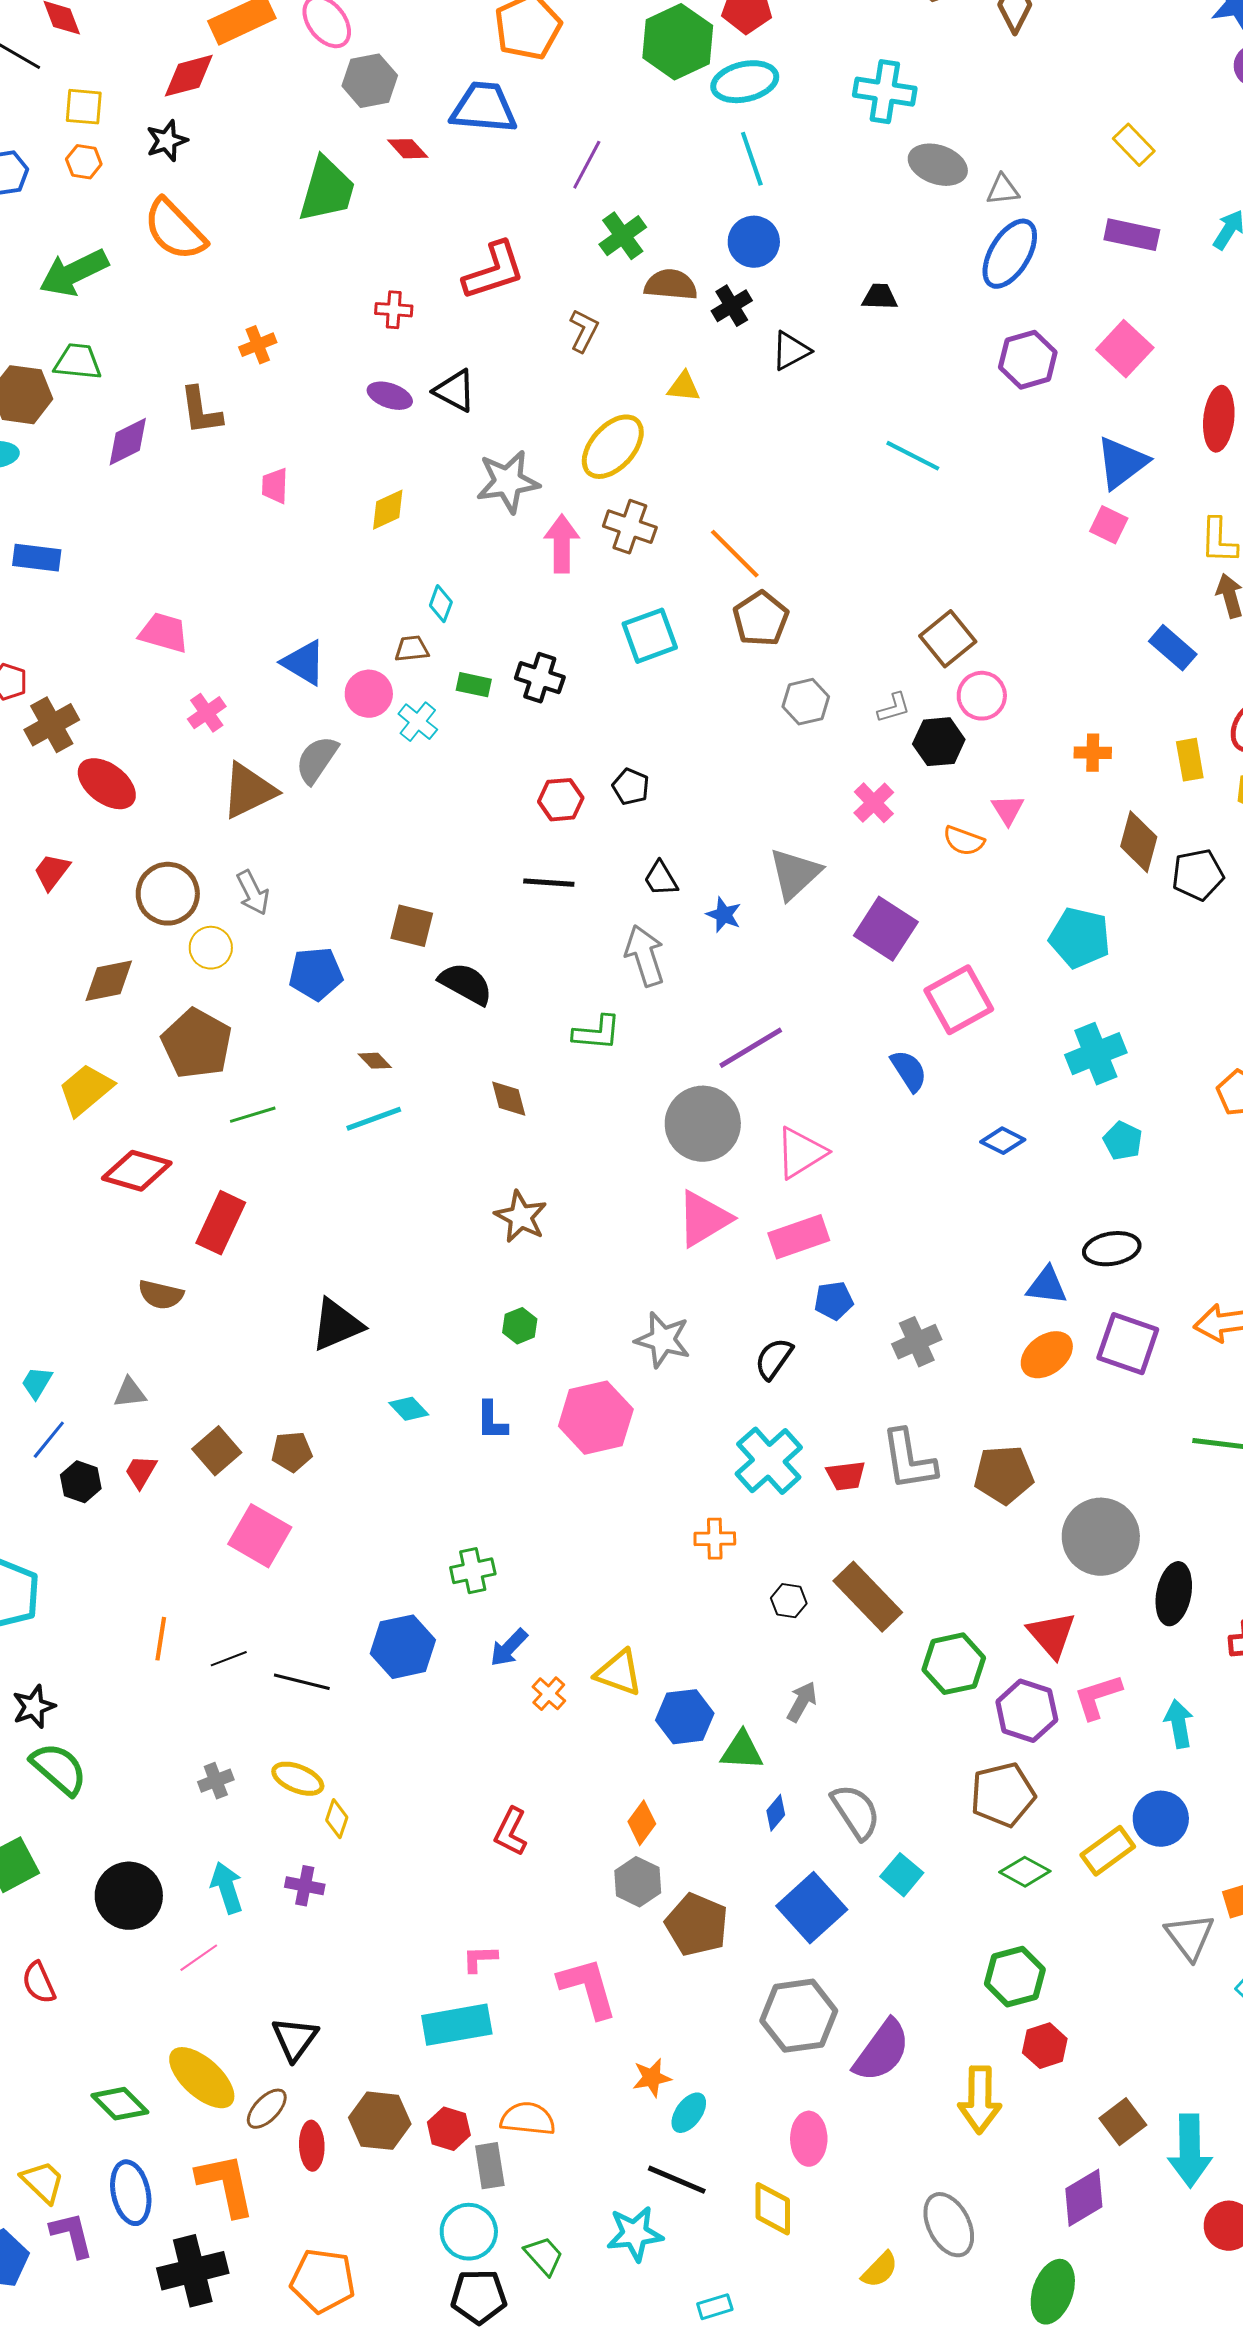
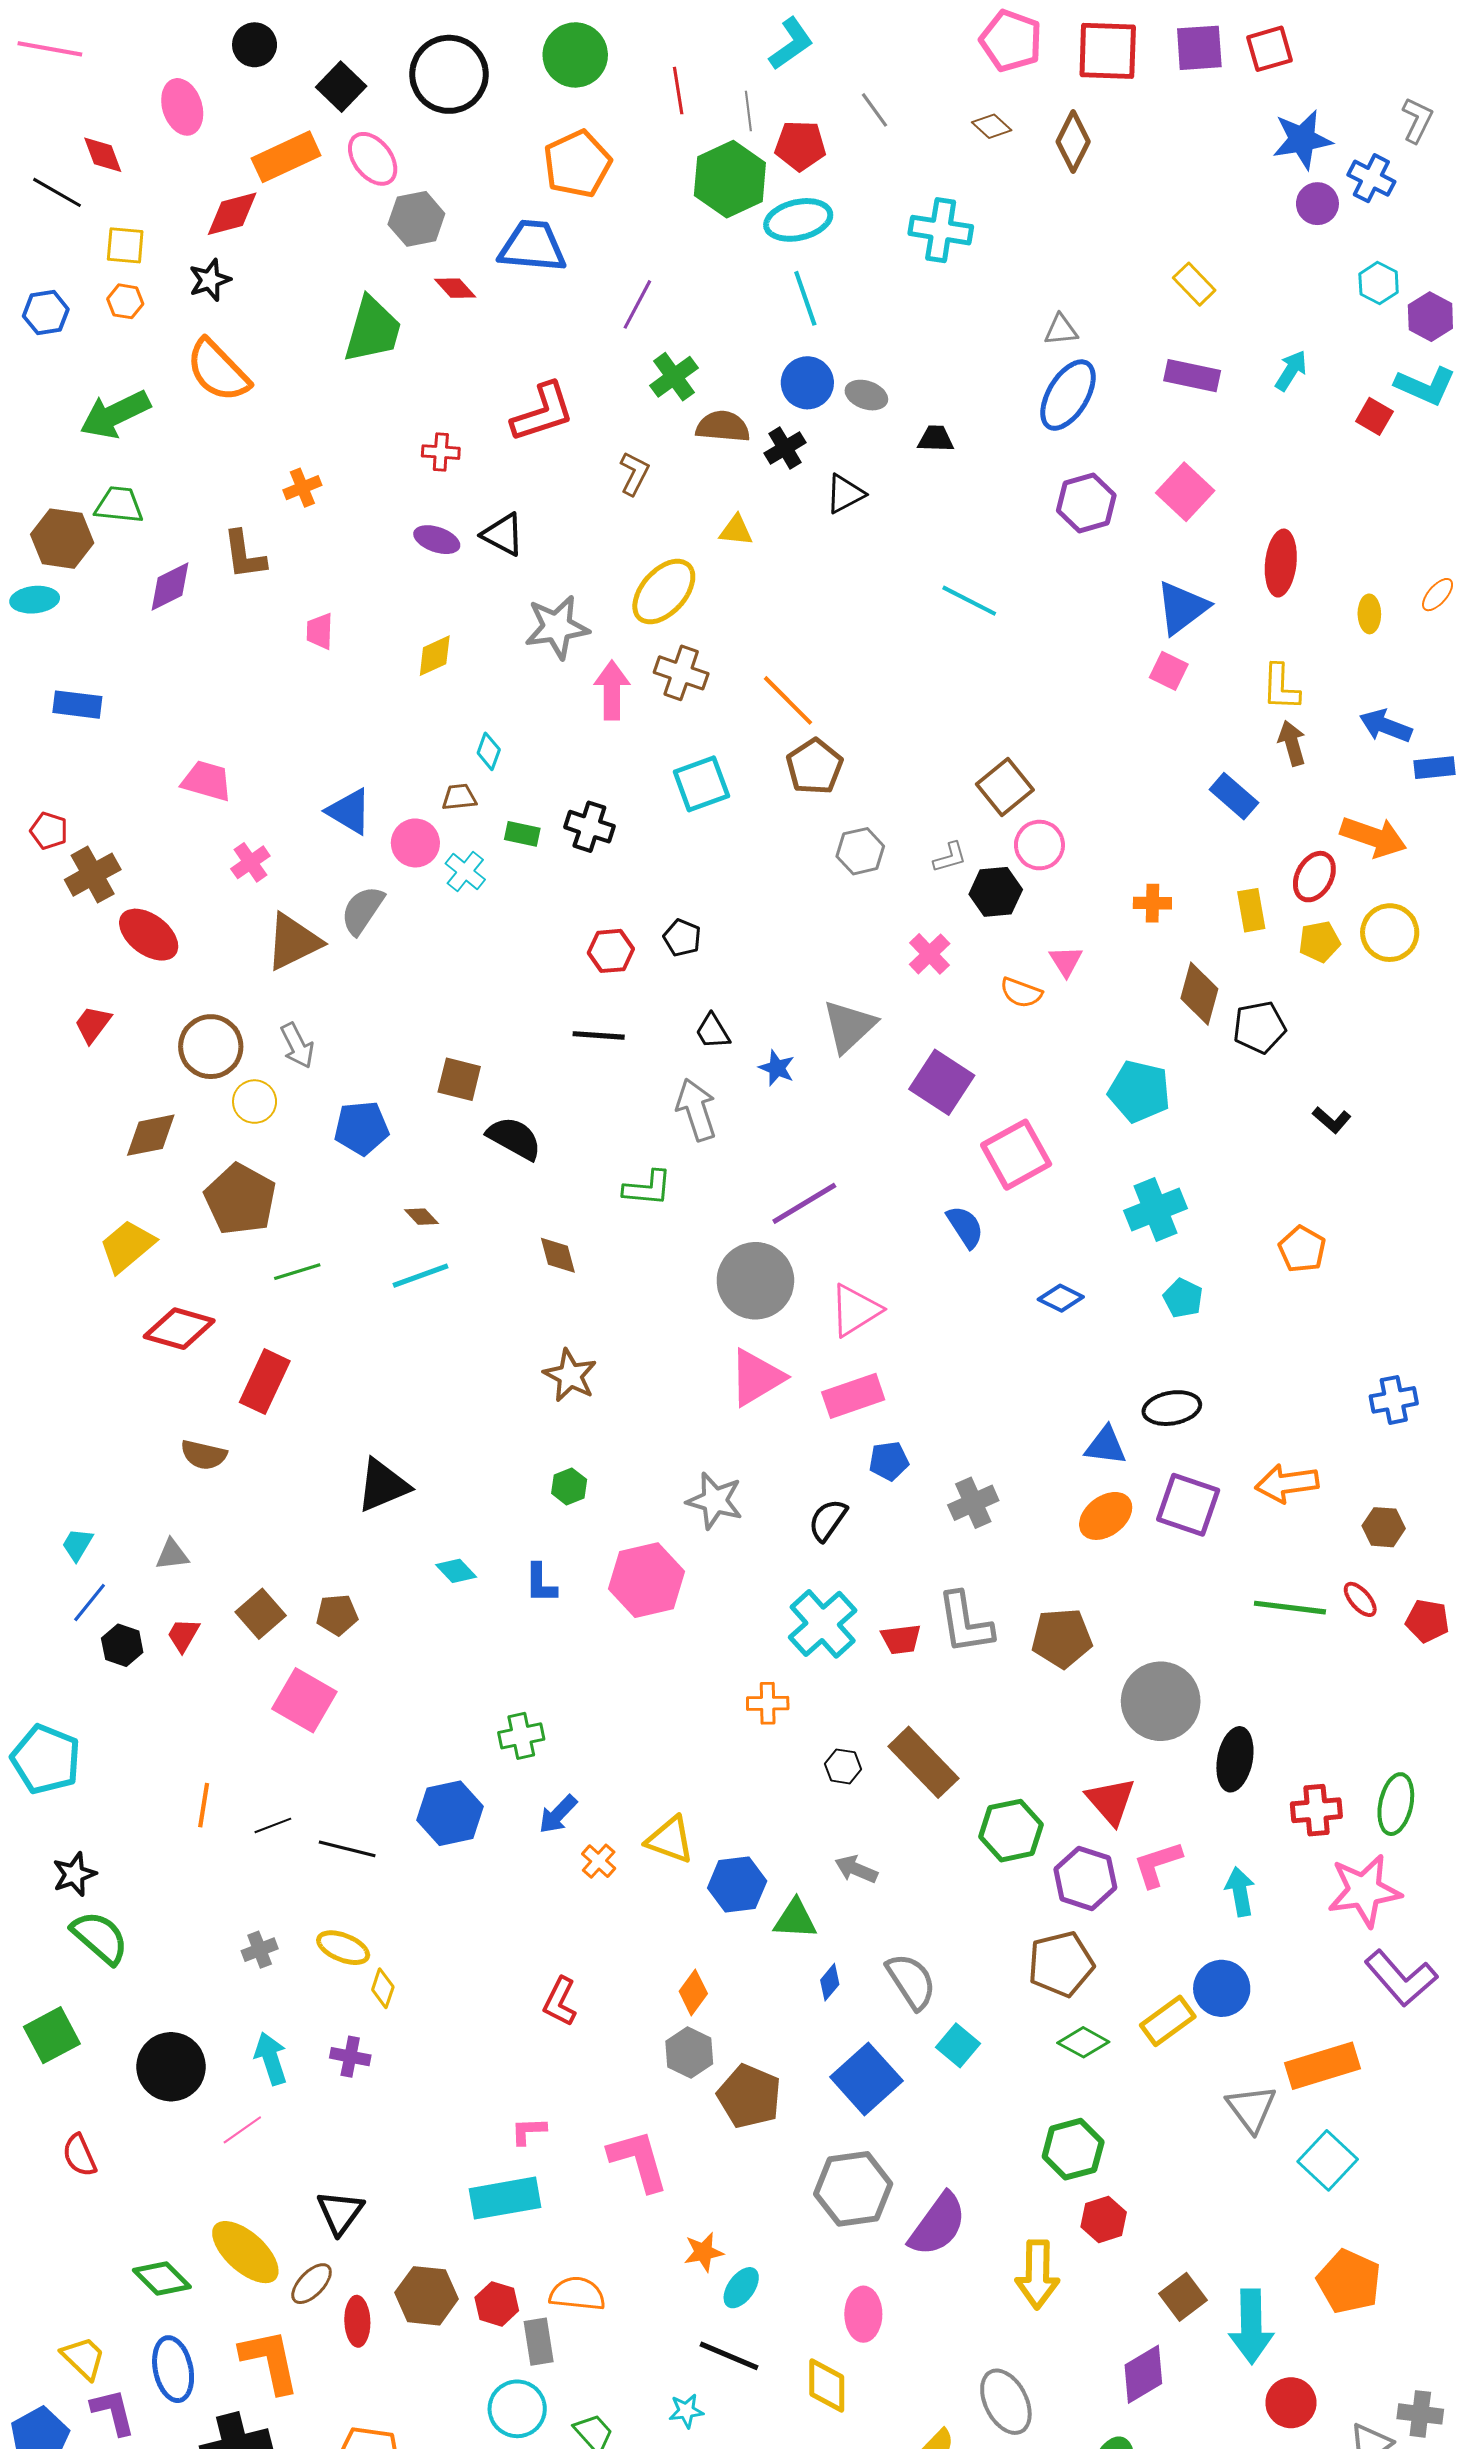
gray ellipse: (938, 165) -> (866, 395), moved, size x0.7
gray arrow: (802, 1702) -> (856, 1869), turned -96
cyan star: (635, 2234) -> (686, 2411), size x0.6

